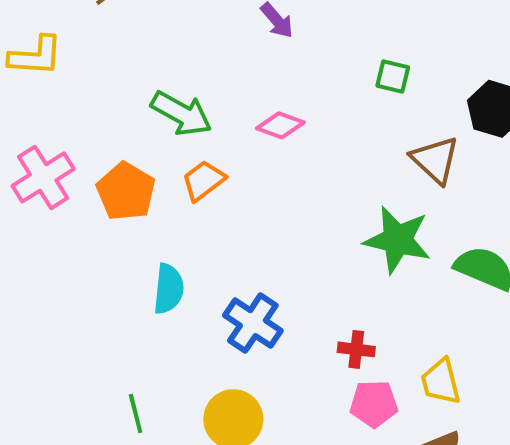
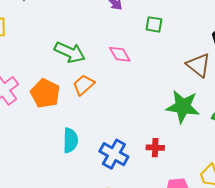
green square: (393, 76) -> (154, 24), moved
pink diamond: (280, 125) -> (120, 54), turned 45
red cross: (356, 349) -> (155, 148), moved

